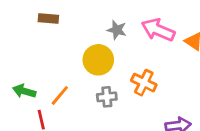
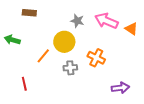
green arrow: (24, 91) -> (12, 40), moved
orange line: (60, 95) -> (43, 56), moved

